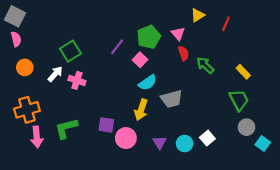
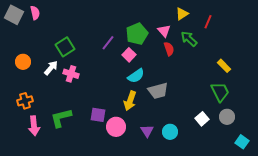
pink semicircle: (16, 39) -> (35, 13), moved
green arrow: (205, 65) -> (189, 39), moved
orange cross: (27, 110) -> (25, 101), size x0.7
white square: (207, 138) -> (202, 119), moved
cyan square: (263, 143) -> (242, 142), moved

